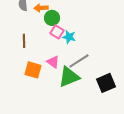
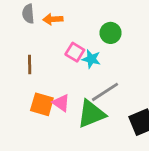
green circle: (52, 18) -> (111, 33), moved
pink triangle: (53, 62) -> (61, 103), moved

